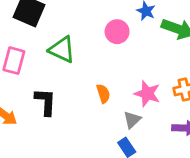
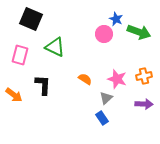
pink circle: (117, 32) -> (104, 34), moved
orange semicircle: (103, 94) -> (85, 79), turned -40

